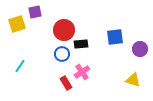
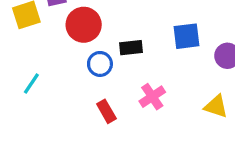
red circle: (64, 30) -> (84, 25), moved
pink cross: (82, 72) -> (152, 97), moved

